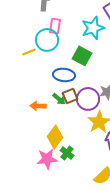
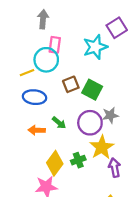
green square: (82, 56) -> (92, 90), moved
blue ellipse: (64, 75) -> (34, 97), moved
brown square: (70, 96) -> (71, 84), moved
green cross: (67, 153) -> (78, 160), moved, turned 32

